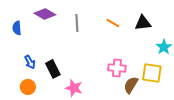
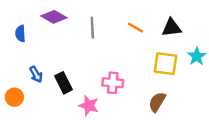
pink cross: (117, 68) -> (113, 83), moved
yellow square: (152, 73) -> (166, 64), moved
orange circle: (28, 87) -> (14, 97), moved

